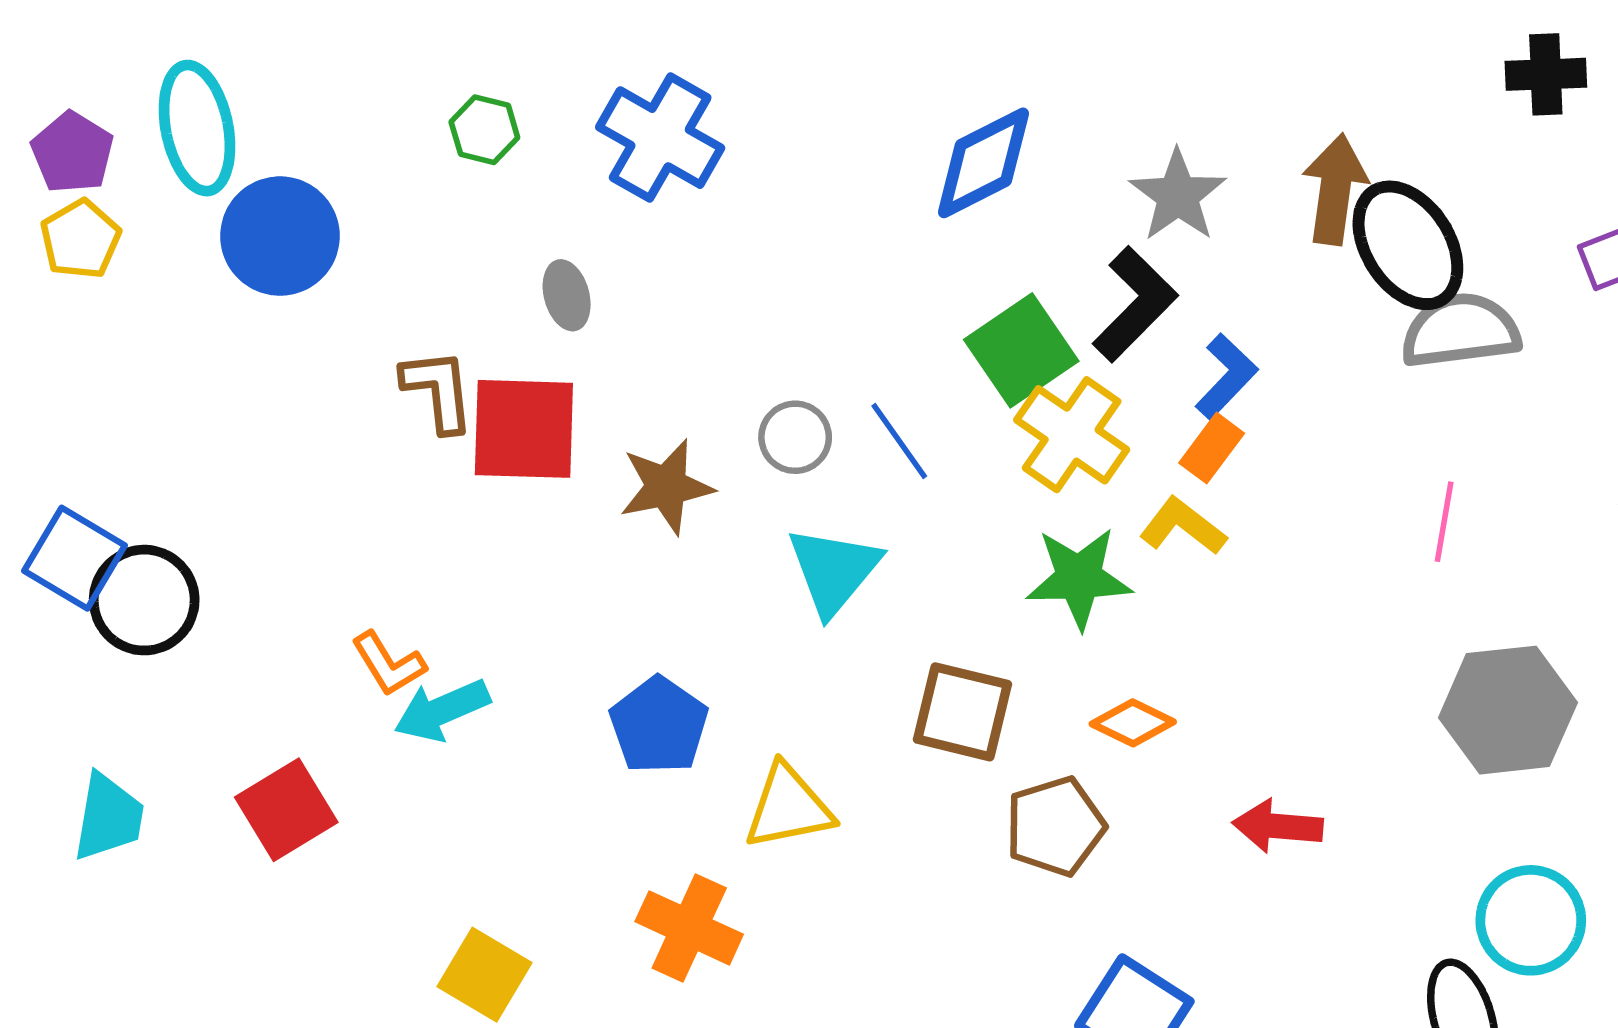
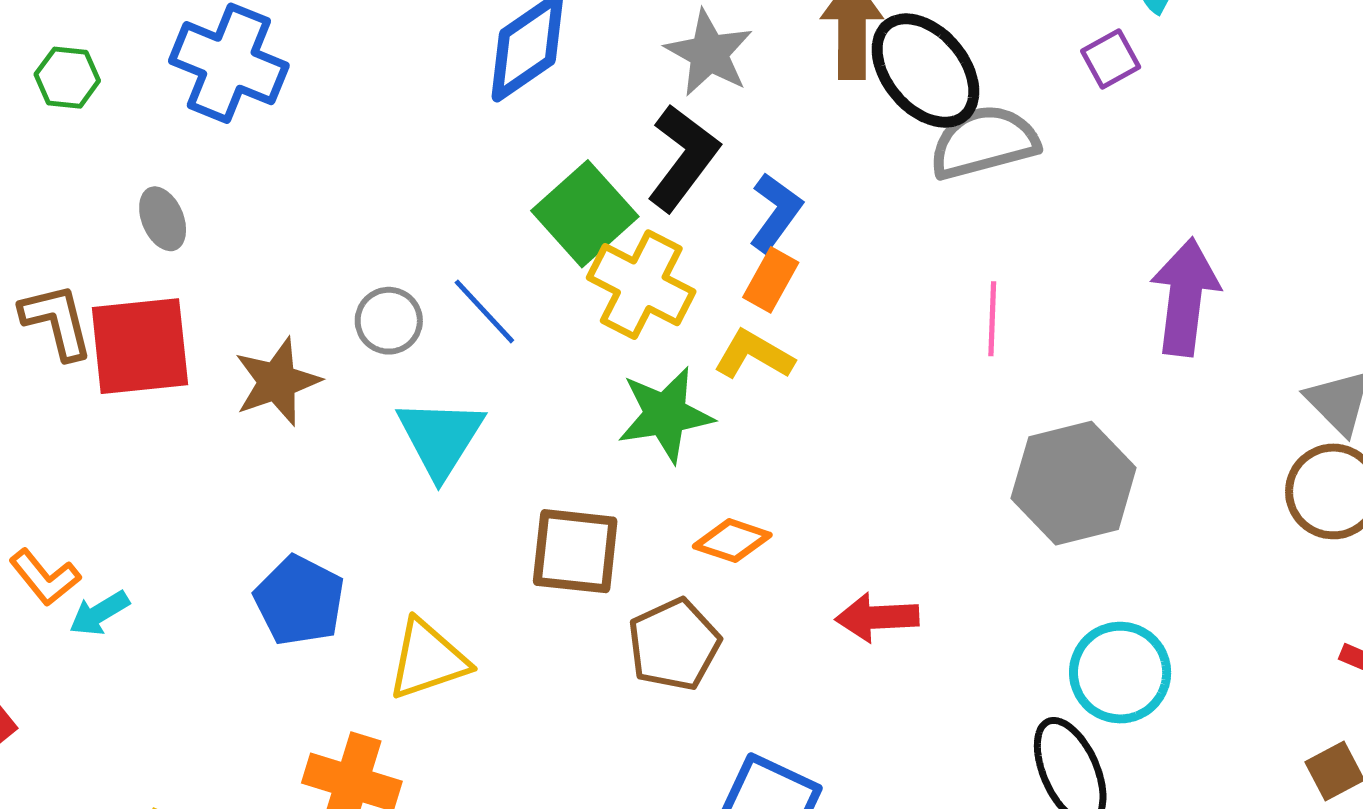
cyan arrow: (442, 710) -> (99, 613), size x0.7

